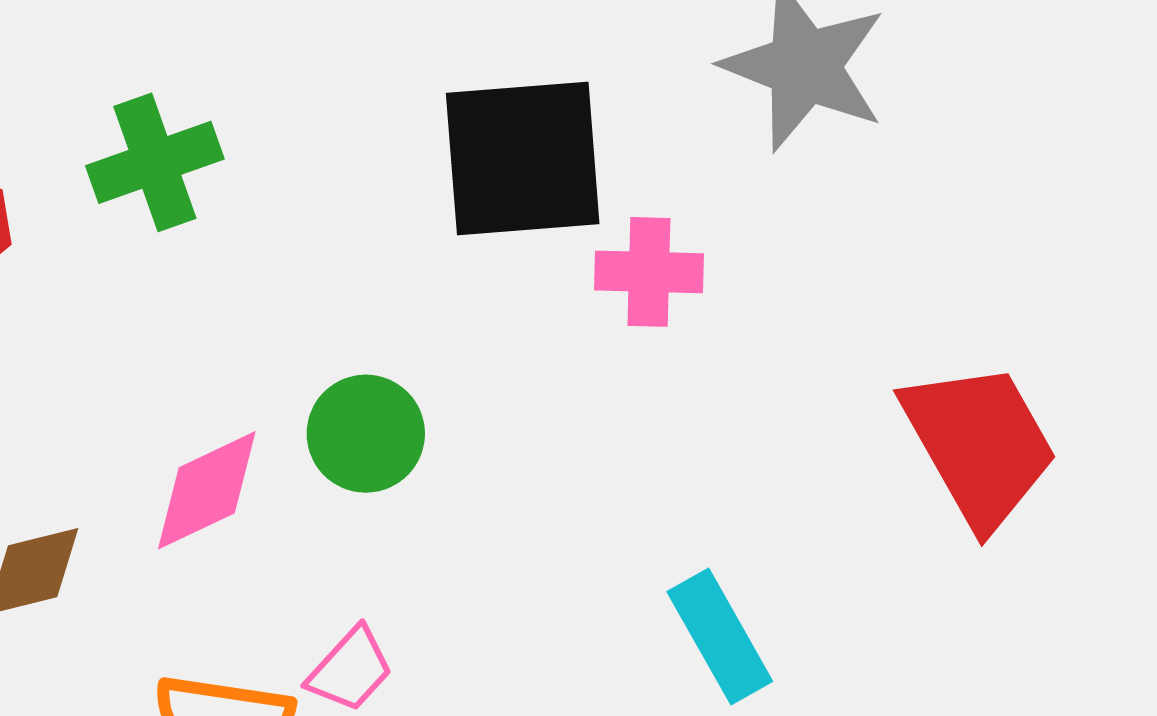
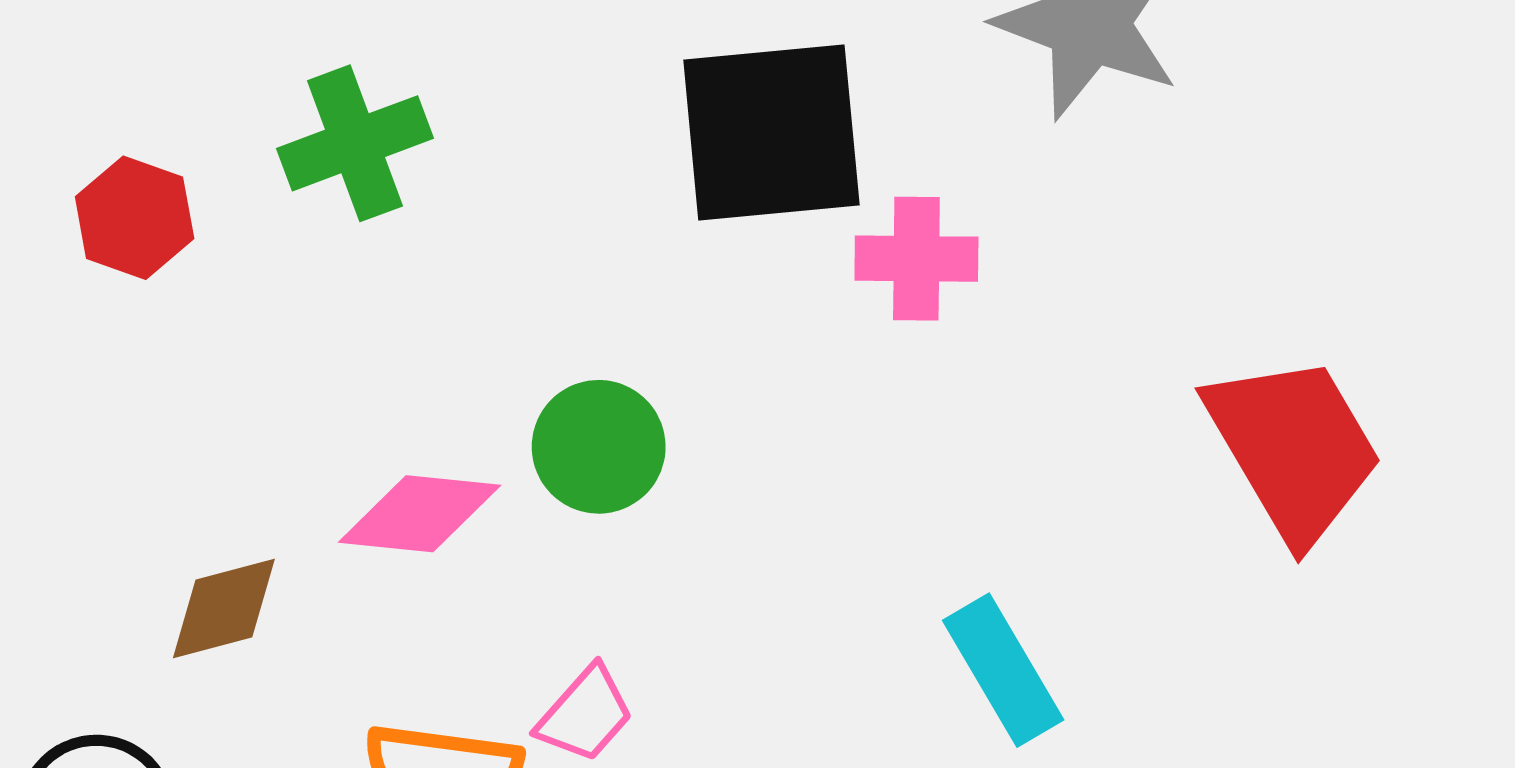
pink diamond: (207, 490) -> (420, 514), turned 32

